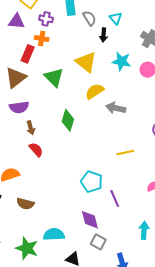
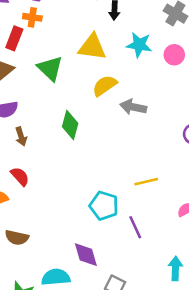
yellow triangle: (86, 62) -> (92, 47), turned -30
red semicircle: (36, 150) -> (20, 176), moved
yellow line: (125, 153) -> (146, 182), moved
purple diamond: (90, 220) -> (86, 255), moved

